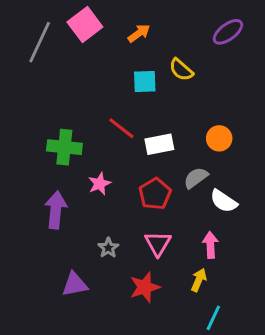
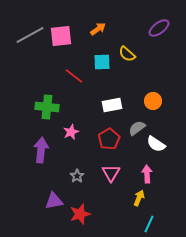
pink square: (85, 25) -> (61, 36), moved, turned 30
gray line: (40, 42) -> (30, 35), turned 36
red line: (121, 128) -> (74, 76), moved
red star: (145, 287) -> (80, 214), moved

